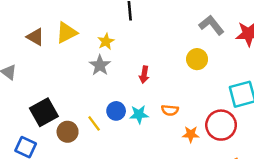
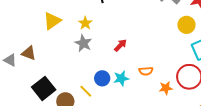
brown triangle: (35, 37) -> (29, 53), moved
yellow circle: (197, 59) -> (187, 25), moved
red arrow: (144, 75) -> (120, 45), turned -136

